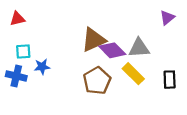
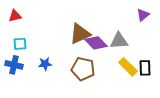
blue star: (42, 67) -> (45, 64), moved
yellow rectangle: (133, 74) -> (128, 67), moved
brown pentagon: (97, 81) -> (83, 69), turned -30

